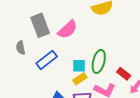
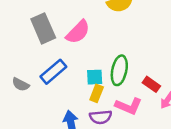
gray semicircle: (21, 48) -> (21, 84), moved, turned -48
yellow rectangle: (80, 79) -> (97, 93), turned -32

